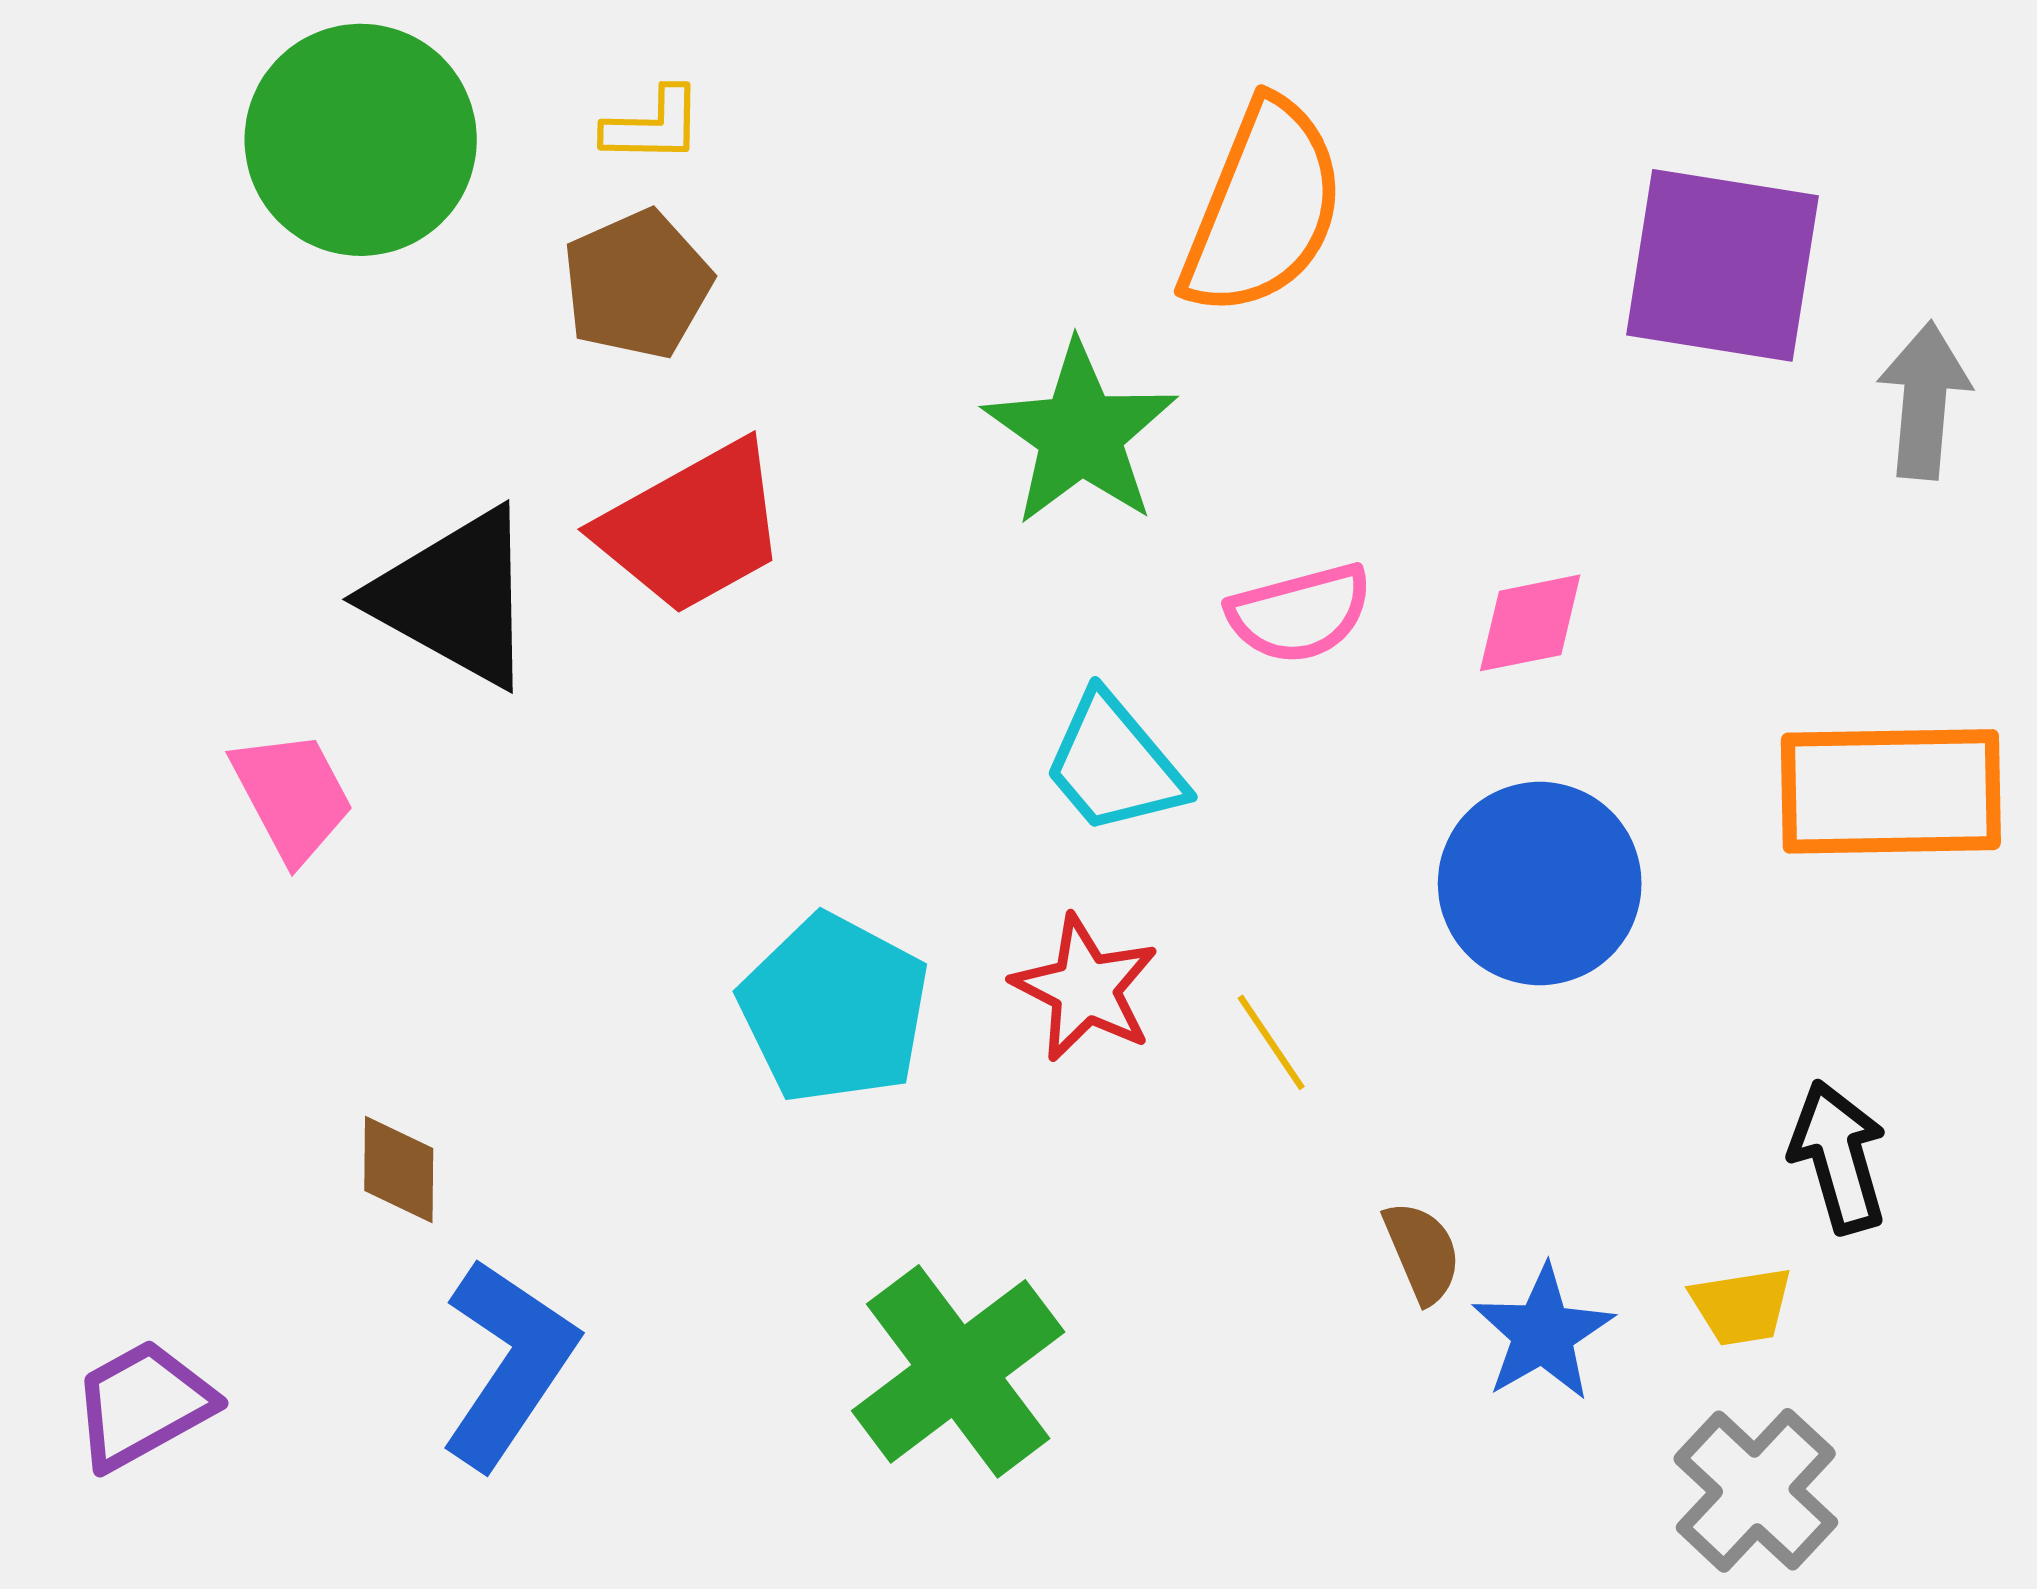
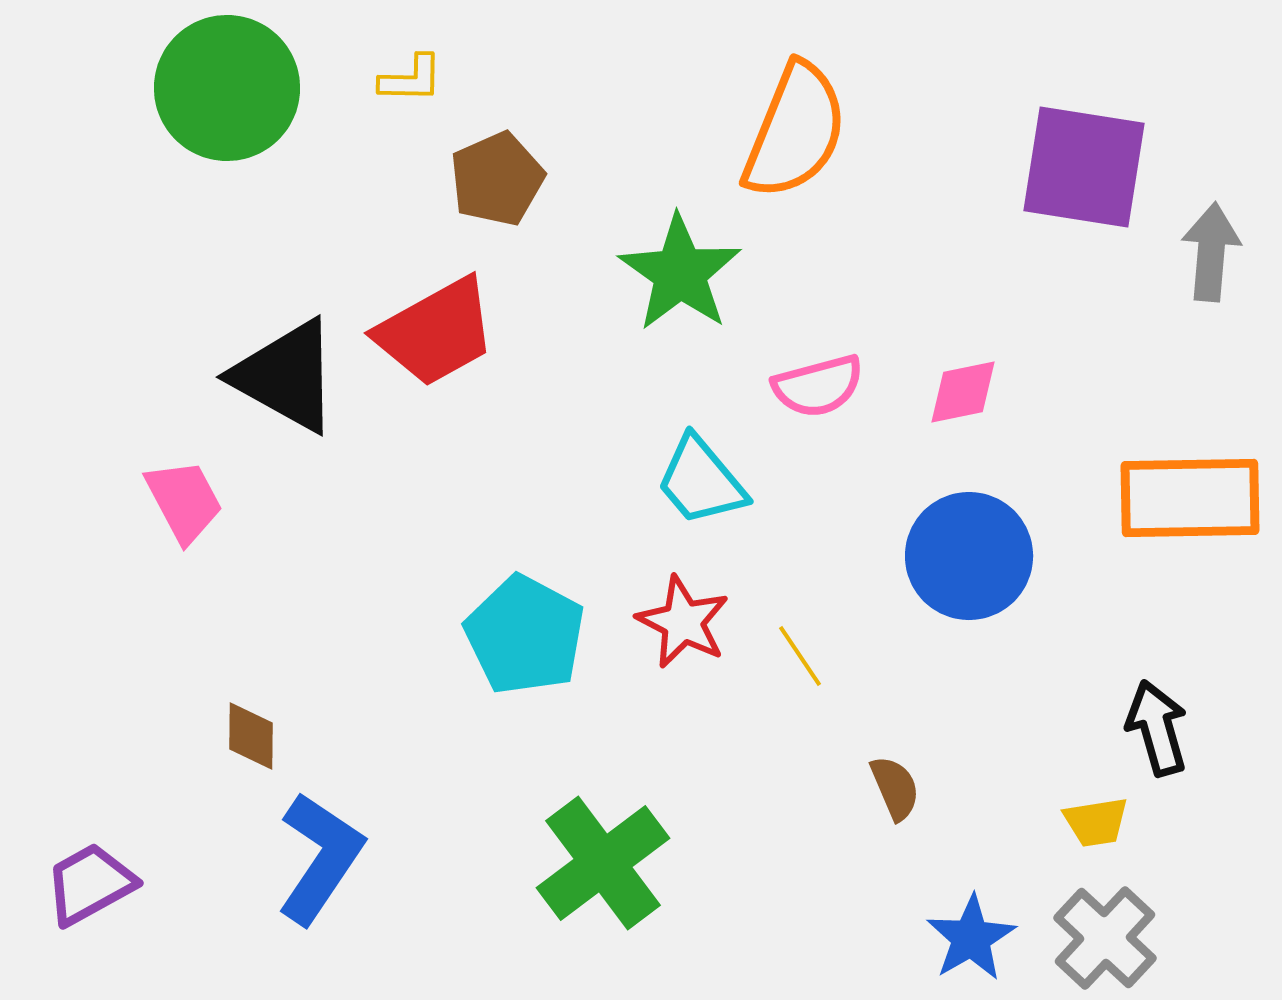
brown pentagon: (637, 284) -> (497, 179), moved
blue star: (1543, 1333) -> (971, 938), moved

